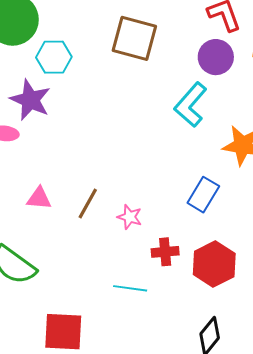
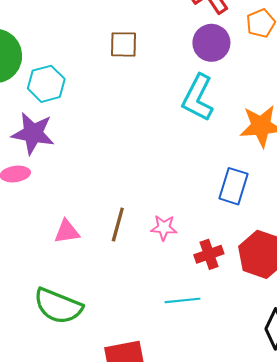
brown square: (134, 38) -> (124, 44), size x0.6

